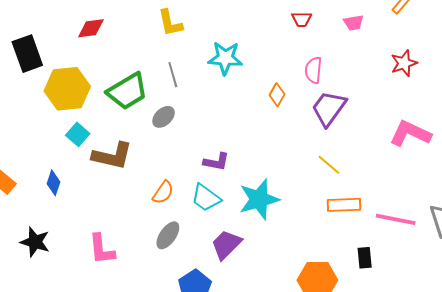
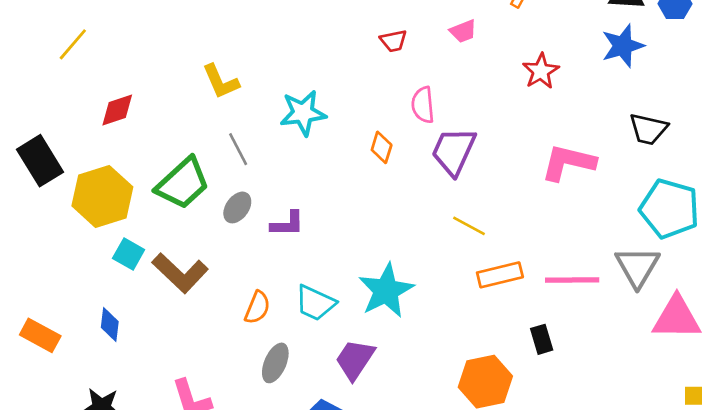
brown L-shape: (112, 156) -> (180, 273), turned 42
purple L-shape: (216, 162) -> (287, 224), moved

